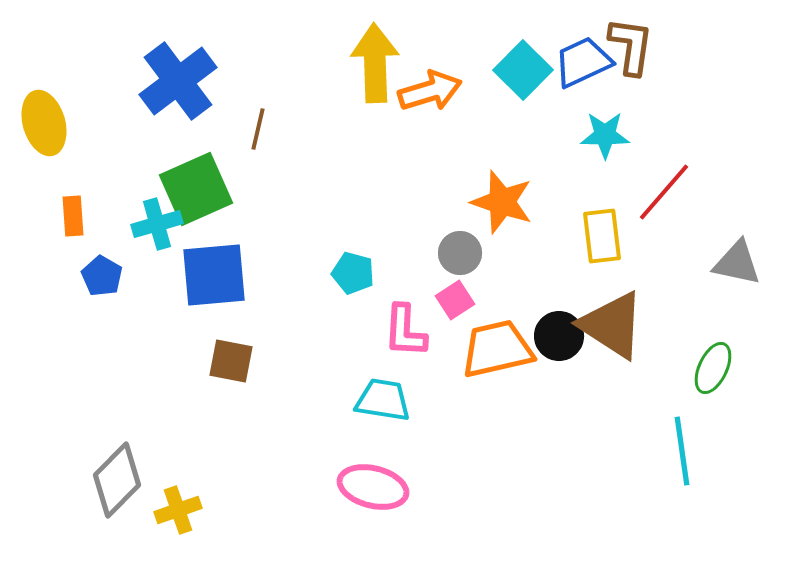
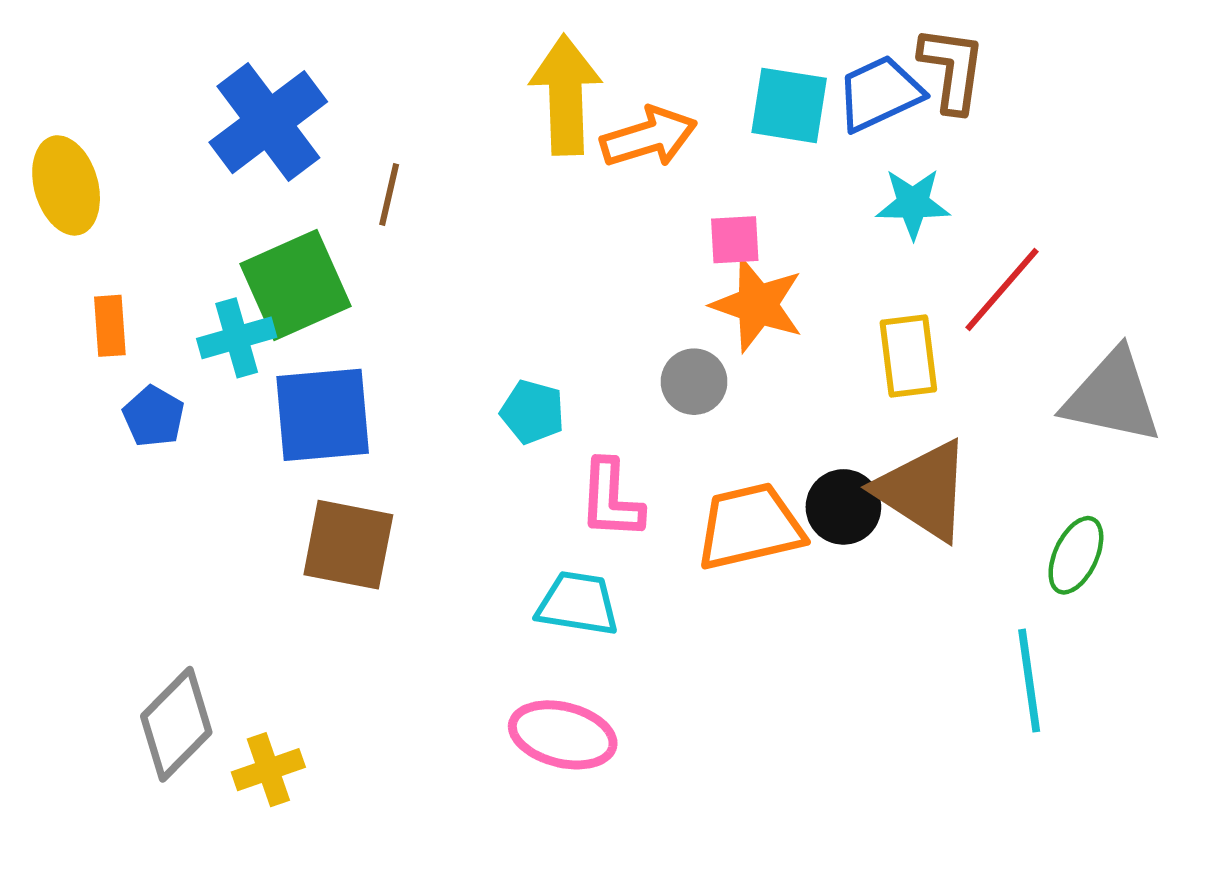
cyan square: (523, 70) -> (789, 105), turned -36
gray triangle: (737, 263) -> (1112, 397), size x1.4
pink square: (455, 300) -> (735, 240), moved, turned 30
brown square: (231, 361) -> (348, 545), size x1.4

